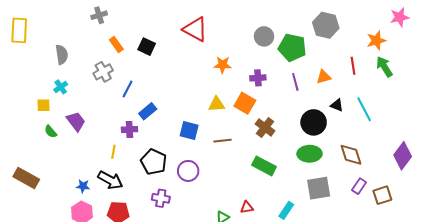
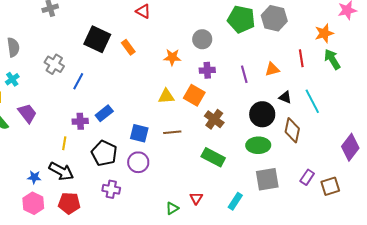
red triangle: (195, 29) -> (143, 11), moved, size x0.6
gray circle: (264, 36) -> (202, 39), moved
orange rectangle: (116, 45) -> (128, 47), moved
black square: (147, 47) -> (97, 39), size x1.5
green pentagon: (292, 48) -> (241, 19), moved
gray cross: (103, 72) -> (54, 64), turned -30
blue rectangle: (148, 111) -> (104, 113), moved
blue square: (189, 130) -> (139, 133), moved
brown diamond: (351, 155) -> (292, 130), moved, turned 30
red triangle: (247, 207) -> (196, 198), turned -48

